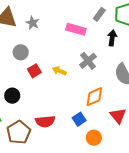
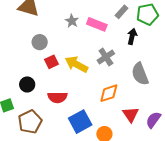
gray star: (33, 23) -> (72, 21), moved
yellow arrow: (59, 71) -> (76, 64), size x1.6
blue square: (79, 119) -> (80, 122), moved, size x1.6
red semicircle: (45, 121) -> (57, 97), moved

